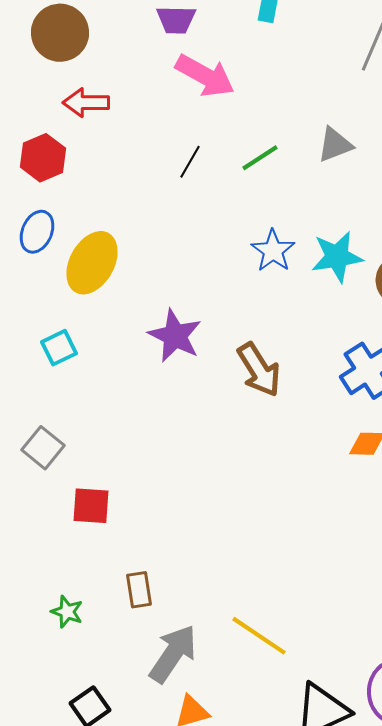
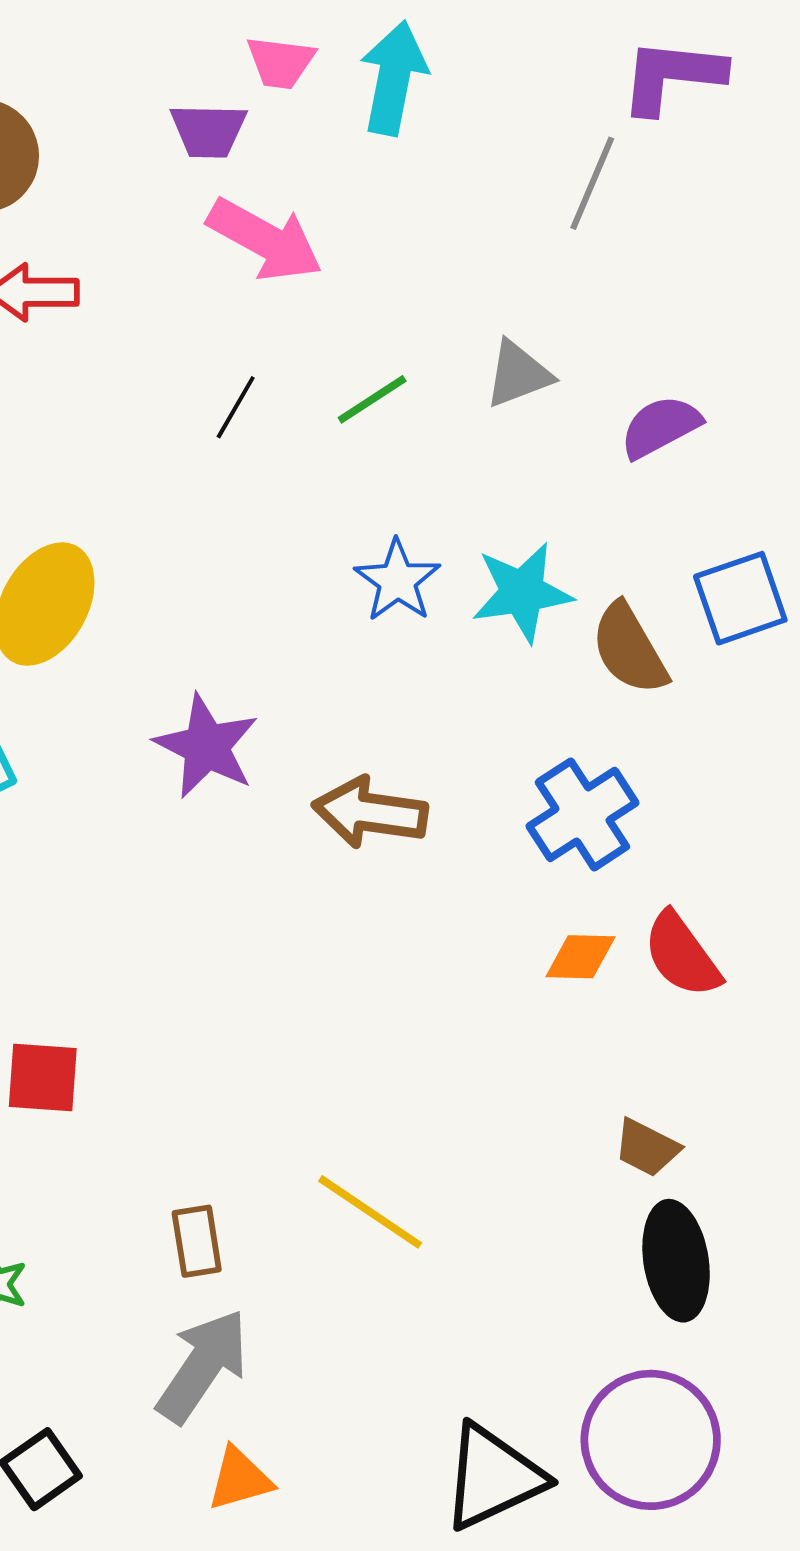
brown arrow: (259, 370) -> (370, 813), turned 130
brown rectangle: (139, 590) -> (197, 1241), moved
yellow line: (259, 636) -> (370, 1212), moved

